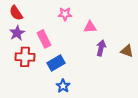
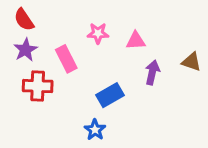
pink star: (65, 14) -> (98, 33), moved
brown triangle: (127, 51) -> (192, 62), moved
blue rectangle: (56, 63) -> (110, 95), moved

